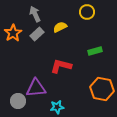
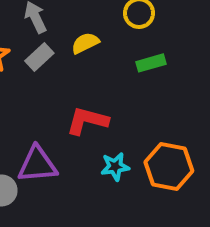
green rectangle: (95, 51) -> (151, 63), moved
cyan star: (57, 107) -> (115, 167), moved

